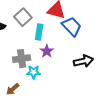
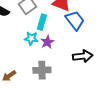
gray cross: (22, 59) -> (42, 70), moved
cyan star: (34, 72) -> (31, 38), moved

